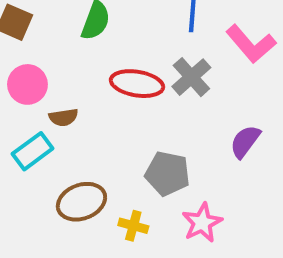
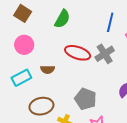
brown semicircle: (63, 117) -> (48, 70), moved

